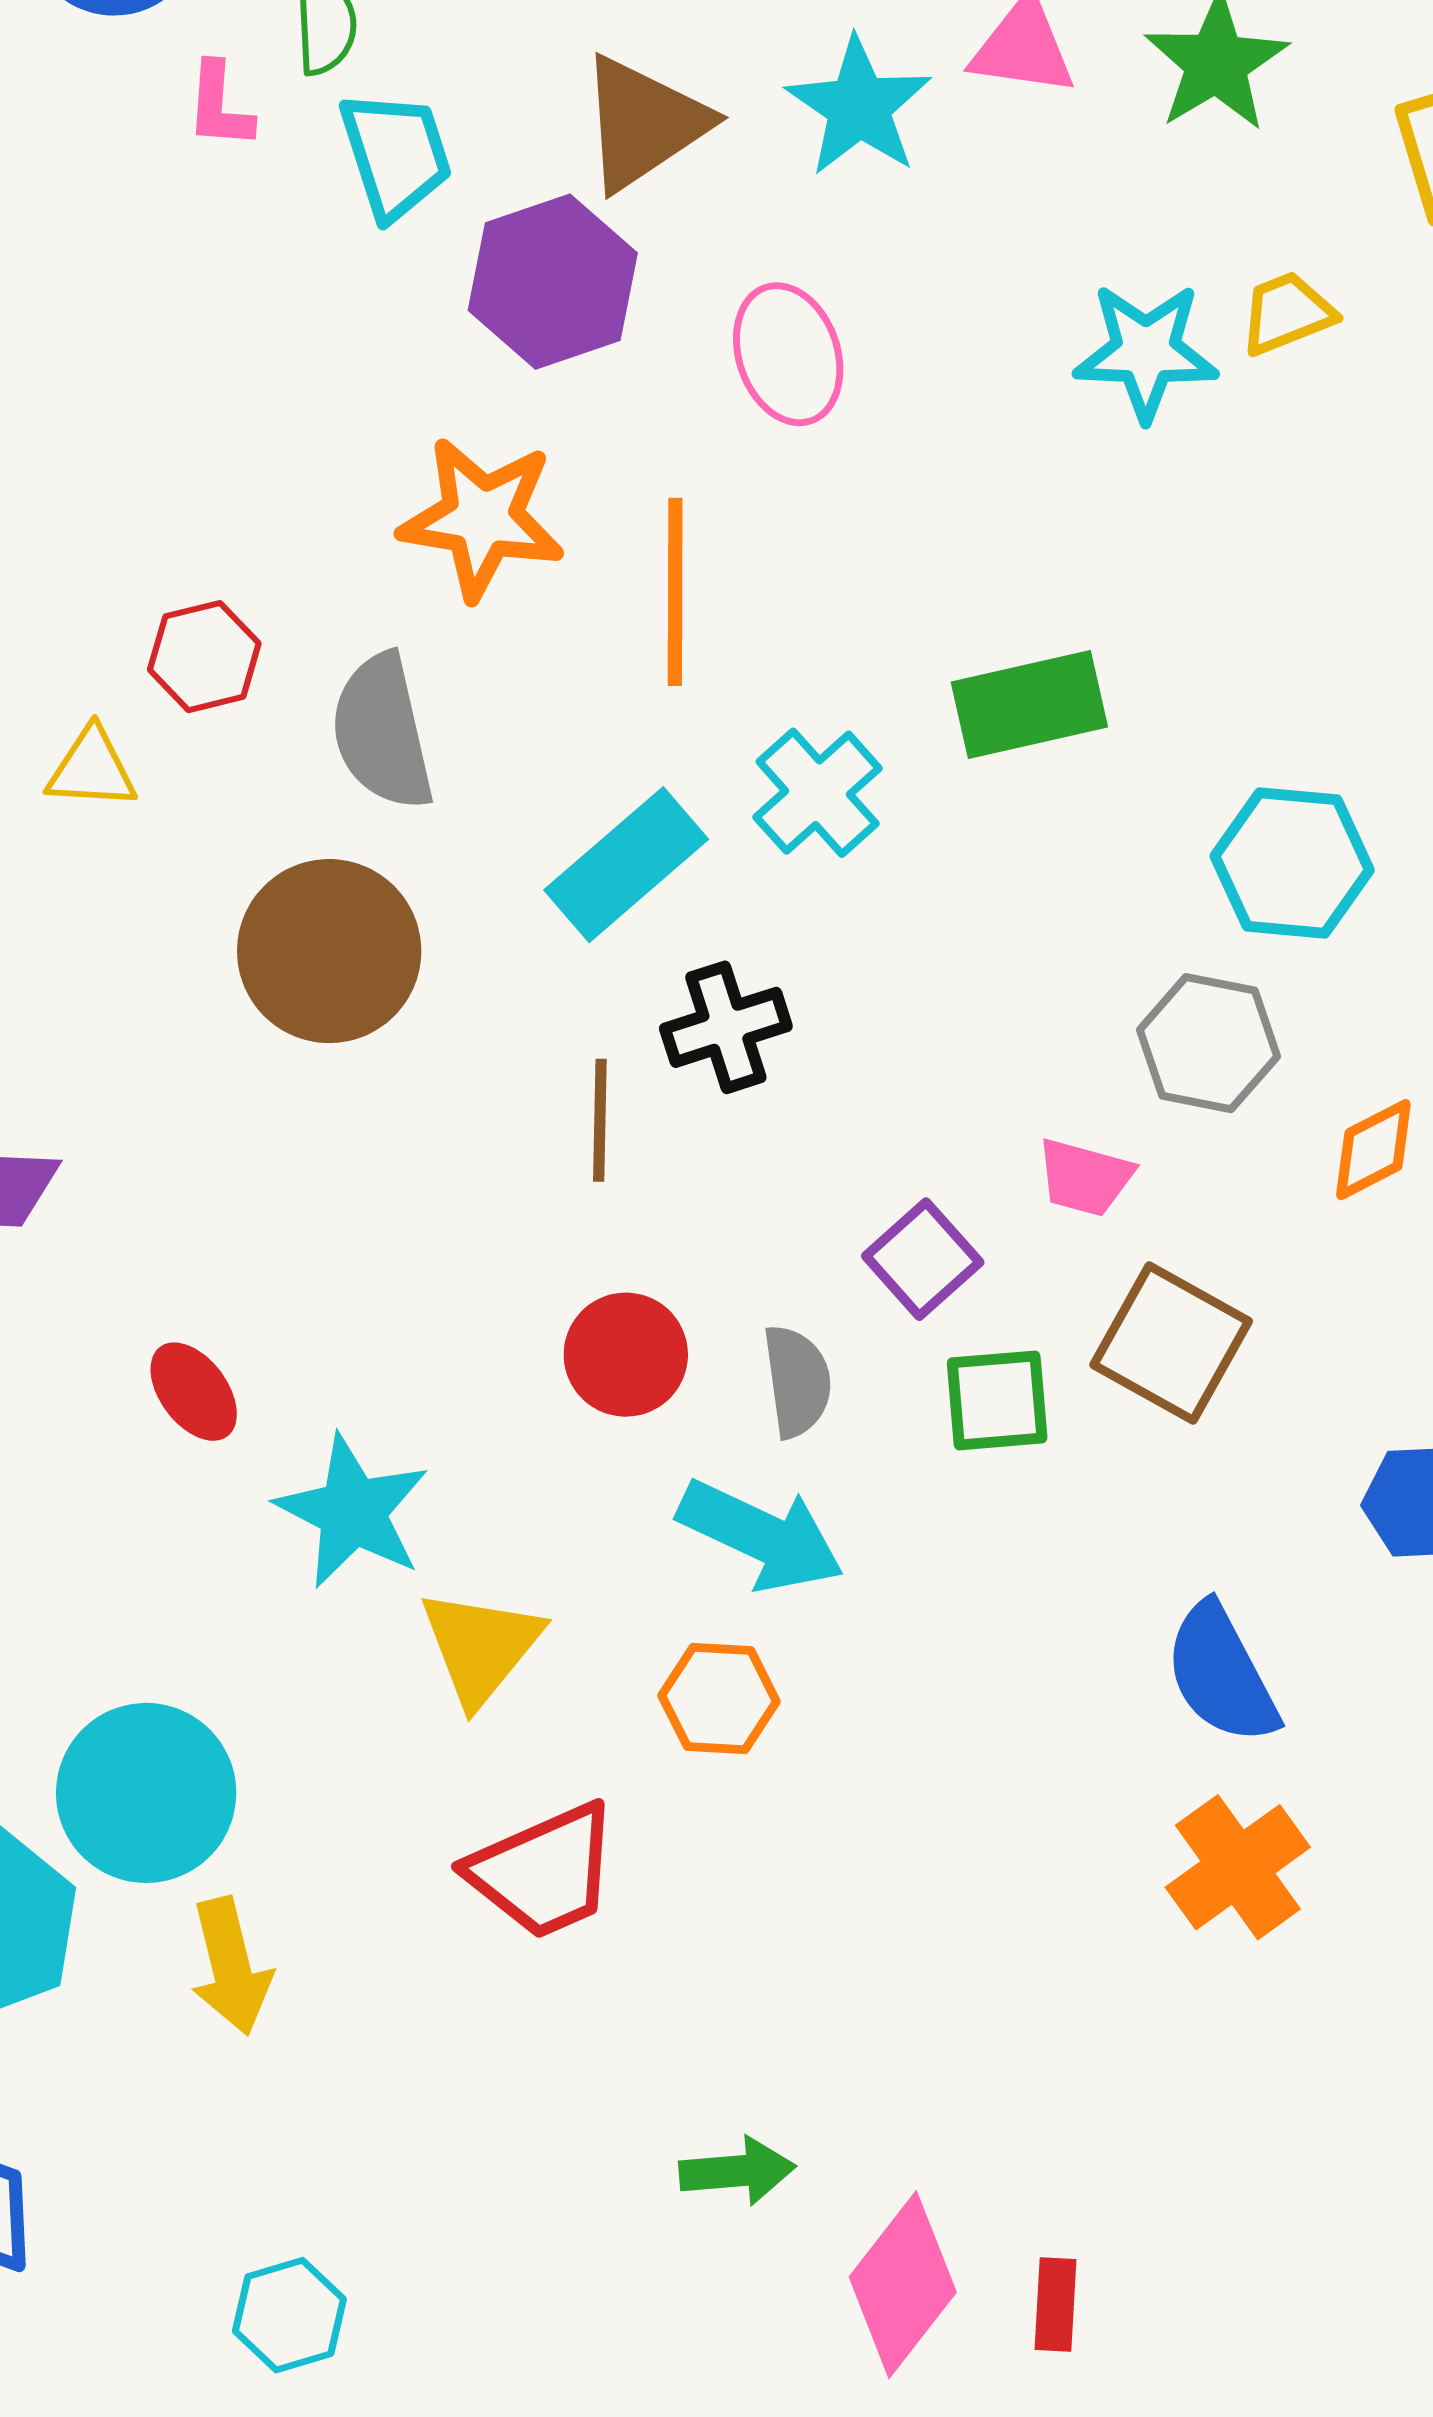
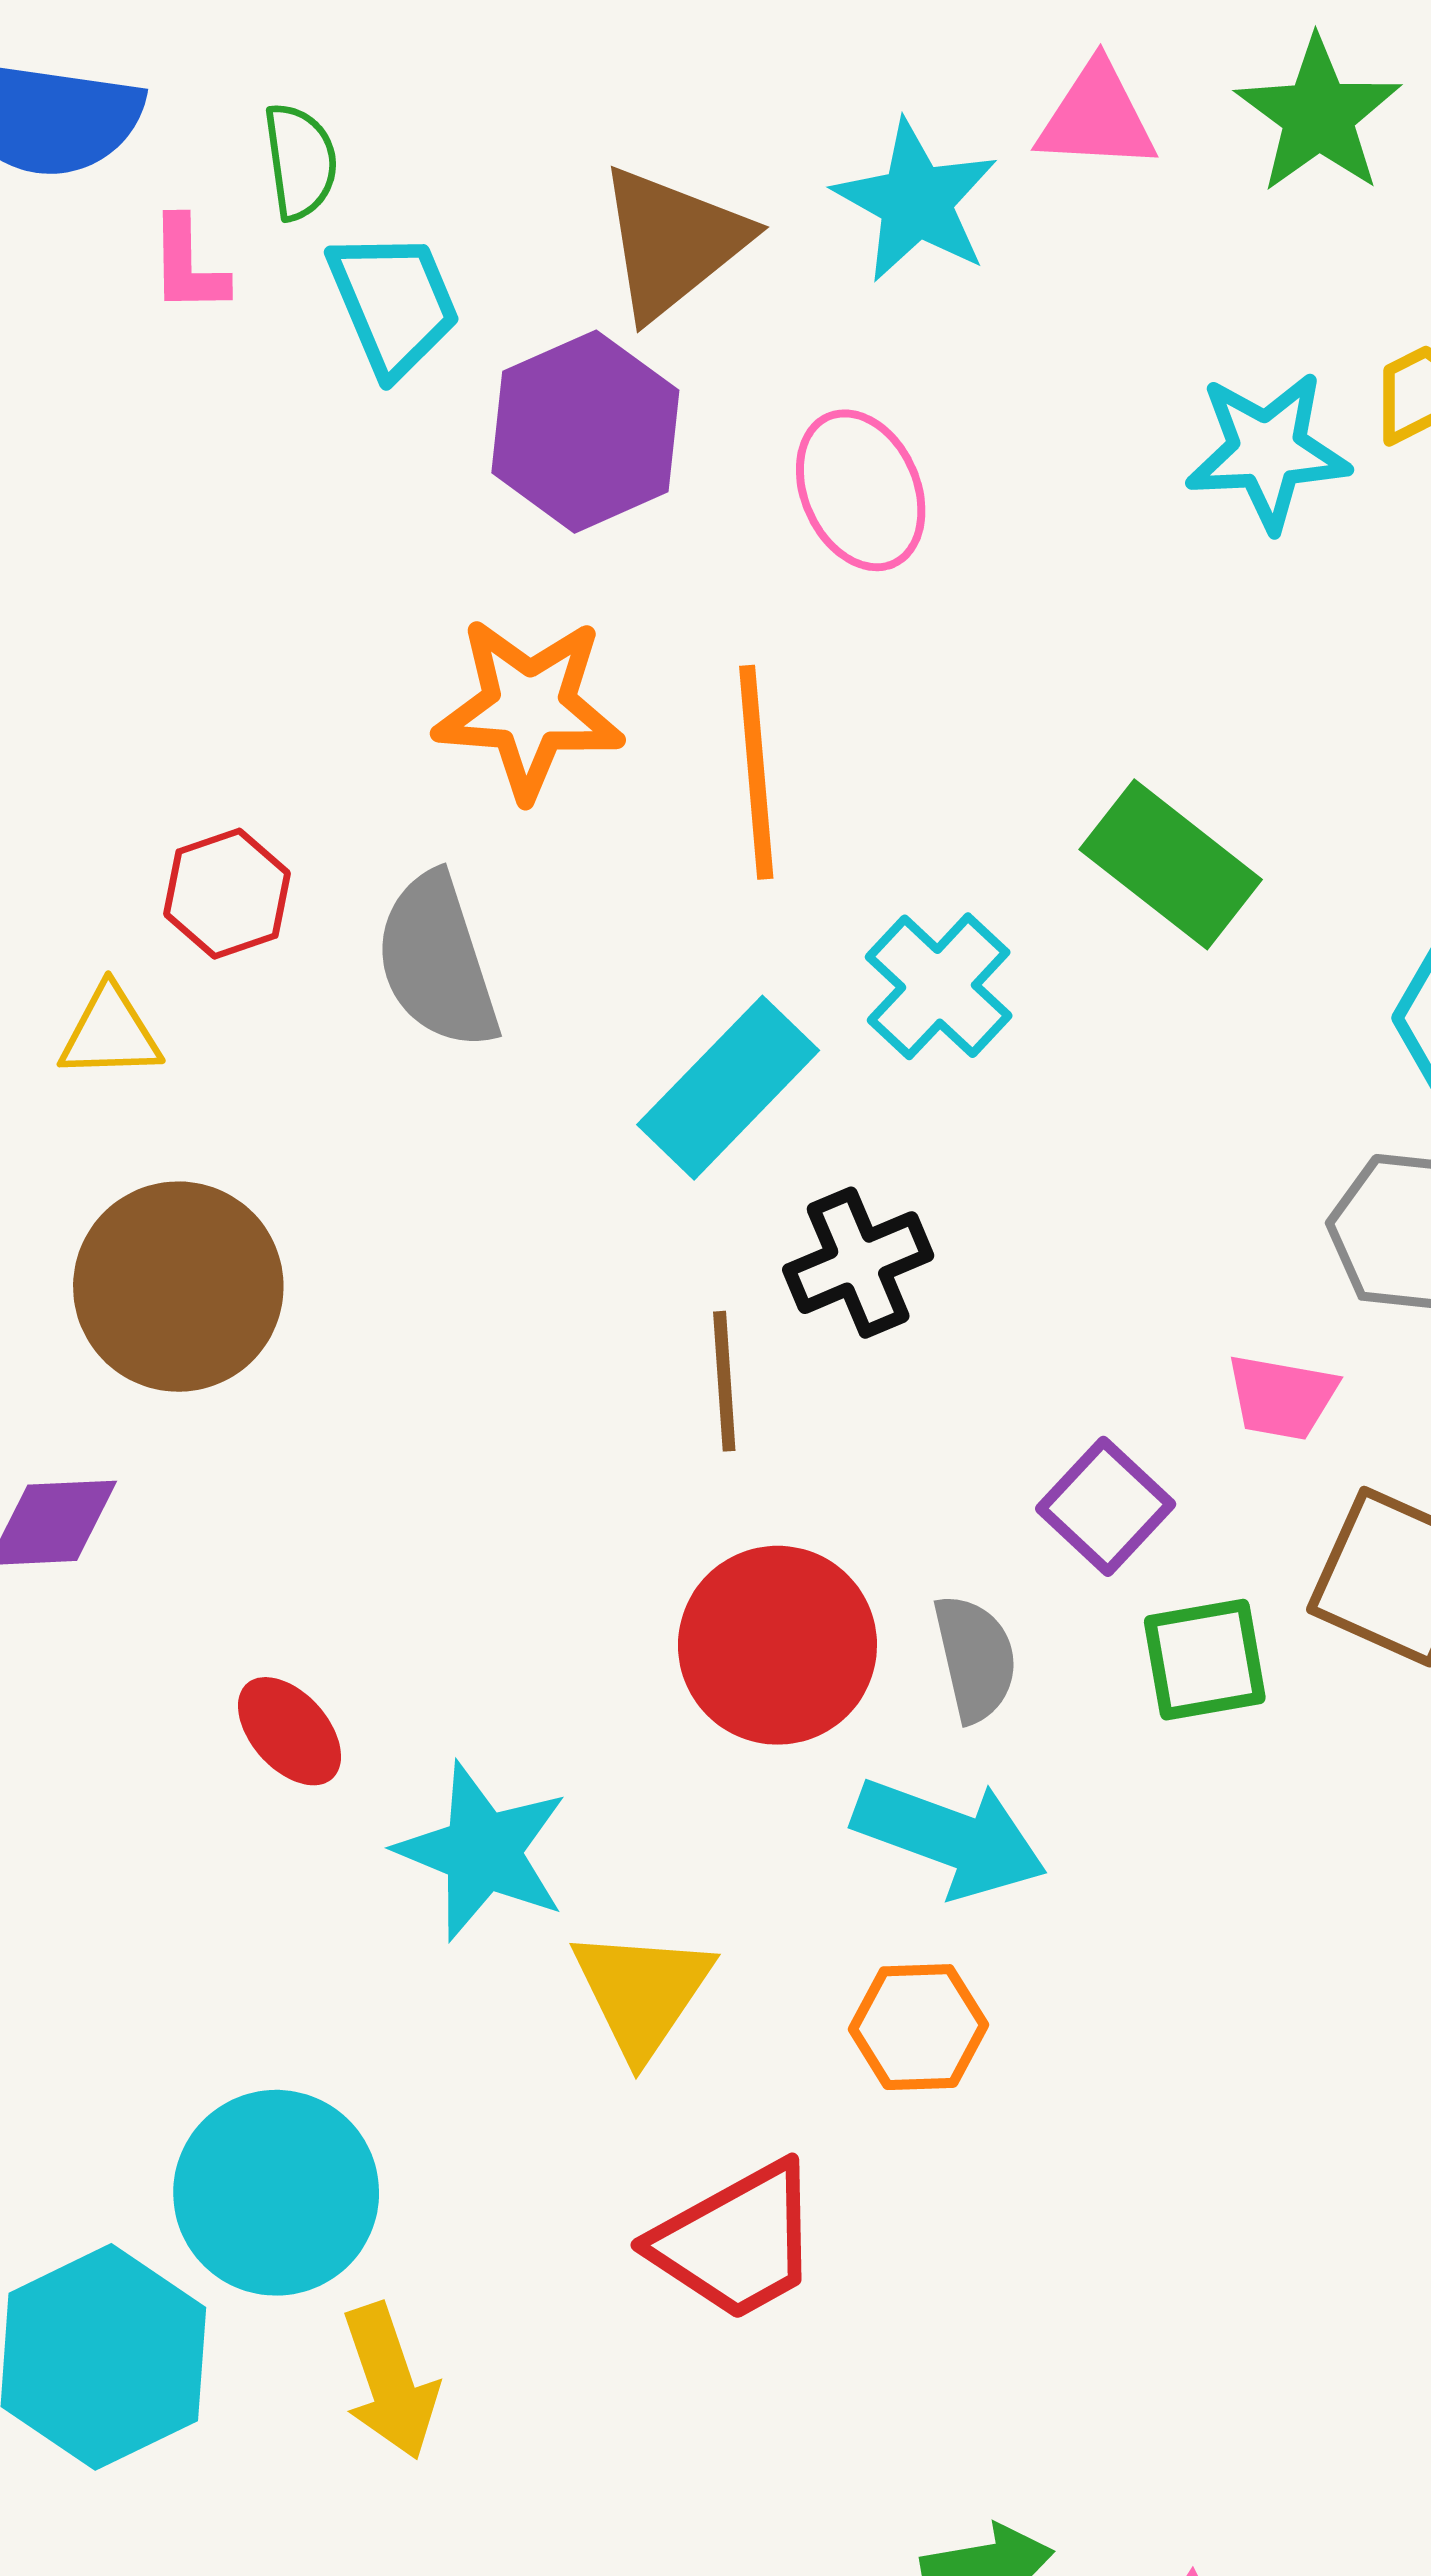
green rectangle: (1029, 705) -> (1171, 864), turned 56
brown circle: (329, 951) -> (178, 1287), moved
red circle: (626, 1355) -> (777, 1645), size x1.4

